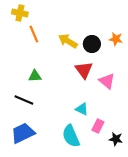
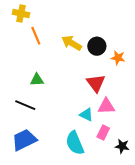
orange star: (116, 39) -> (118, 58), moved
red triangle: (84, 70) -> (96, 83), moved
pink triangle: (107, 81) -> (106, 106), moved, turned -42

